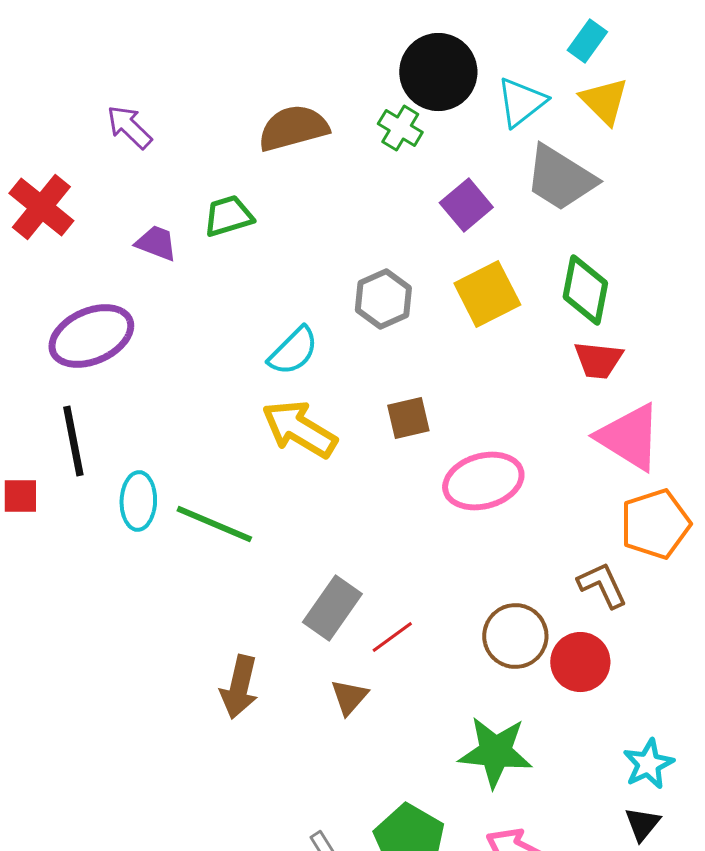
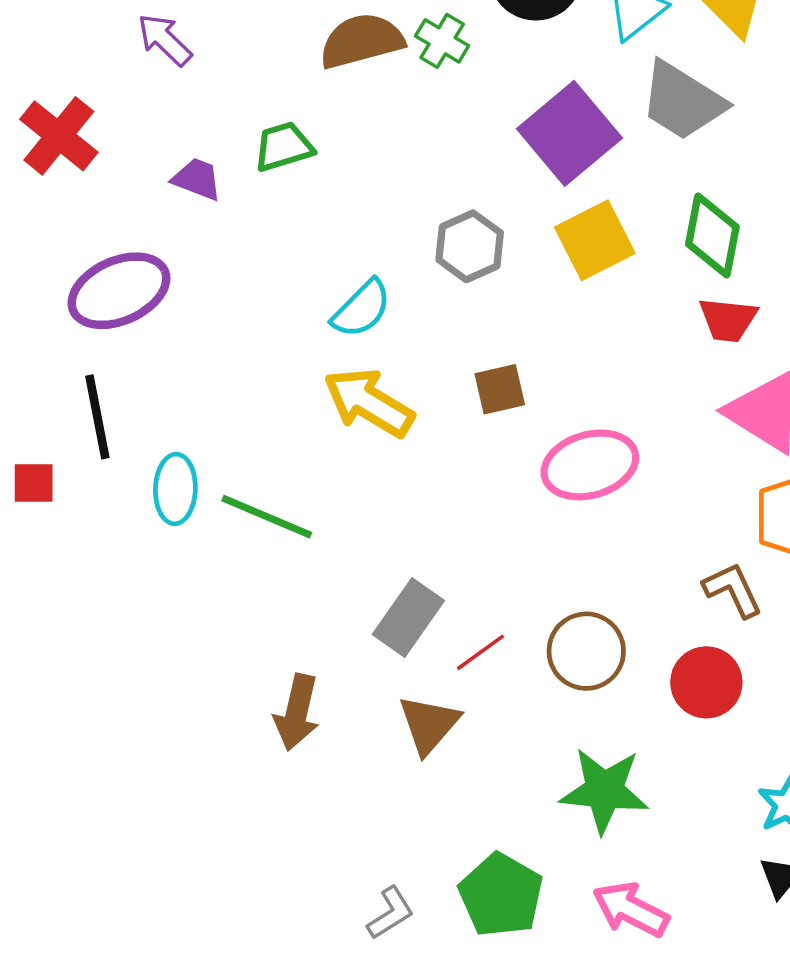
green cross: (400, 128) -> (442, 41), moved
purple square: (466, 205) -> (569, 133), size x1.6
brown circle: (515, 636) -> (586, 651), moved
brown triangle: (349, 697) -> (429, 724), size x1.4

